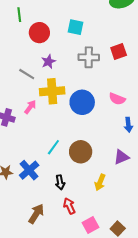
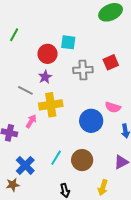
green line: (19, 15) -> (14, 35), turned 40
red circle: (39, 33) -> (48, 54), moved
blue circle: (82, 102) -> (91, 121), moved
blue cross: (29, 170) -> (25, 165), moved

